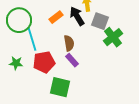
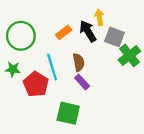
cyan line: (32, 39) -> (52, 67), moved
red pentagon: (44, 62) -> (36, 84), moved, turned -30
green star: (16, 63) -> (13, 69), moved

